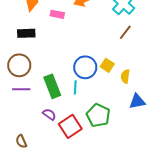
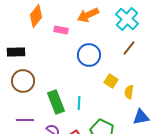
black rectangle: (26, 33) -> (16, 52), moved
blue circle: (85, 67) -> (89, 55), moved
purple line: (21, 89) -> (25, 120), moved

